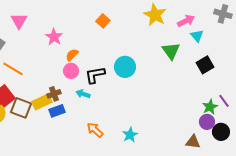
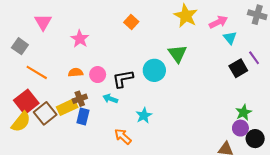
green triangle: (171, 51) -> (177, 54), moved
orange semicircle: (72, 55) -> (76, 72), moved, turned 40
purple line: (224, 101) -> (254, 58), moved
brown square: (21, 108) -> (45, 113), turned 30
blue rectangle: (57, 111) -> (83, 117), turned -56
cyan star: (130, 135) -> (144, 115), moved

